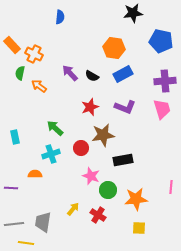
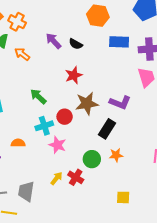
blue rectangle: (123, 74) -> (119, 42), moved, turned 30
purple L-shape: (125, 107) -> (120, 103), moved
cyan cross: (51, 154) -> (44, 126), moved
black rectangle: (123, 160) -> (107, 129), turned -48
pink star: (91, 176) -> (57, 145), moved
orange star: (136, 199) -> (116, 155), moved, size x0.6
red cross: (98, 215) -> (76, 177), moved

